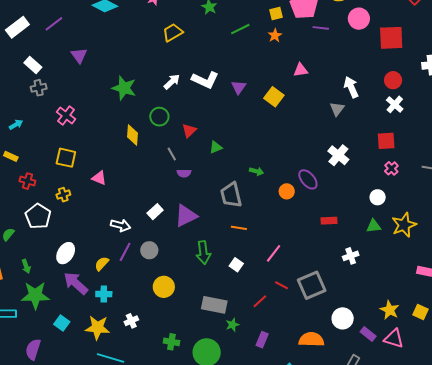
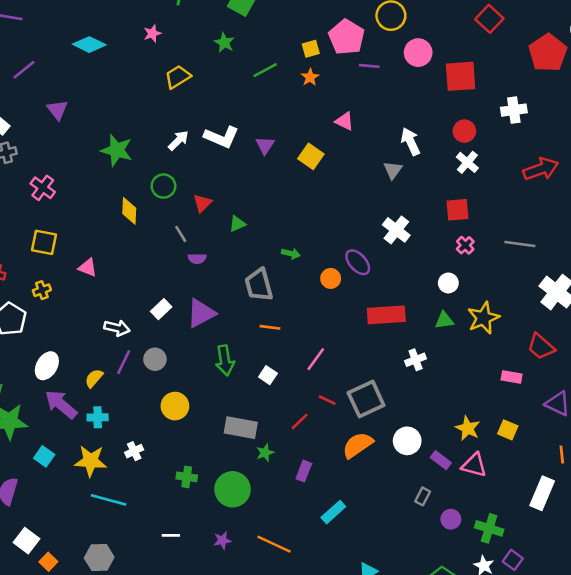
pink triangle: (301, 70) -> (344, 121), turned 35
red rectangle: (329, 221) -> (386, 315), size x1.8
orange semicircle: (311, 339) -> (358, 445), moved, turned -35

